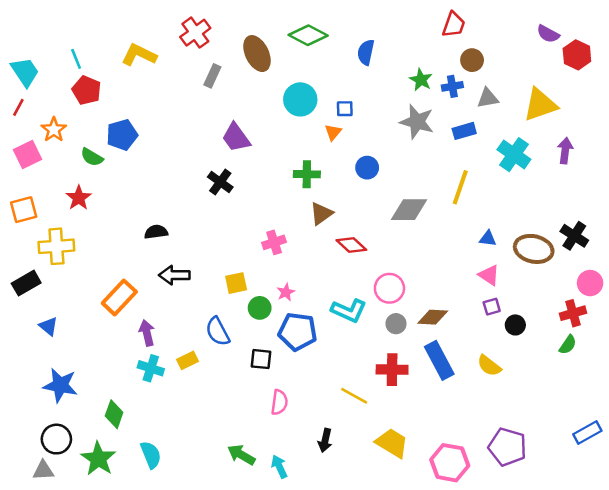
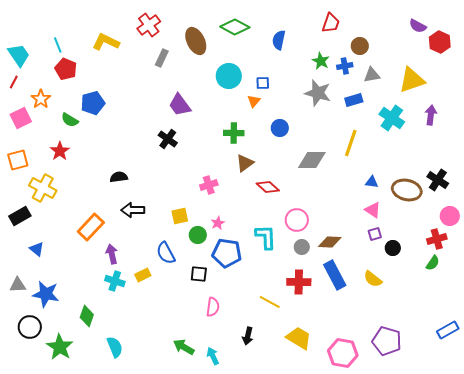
red trapezoid: (454, 25) -> (331, 23), moved
yellow cross: (56, 246) -> (43, 188), turned 32
cyan L-shape: (349, 311) -> (266, 237), turned -116
black circle: (56, 439) -> (30, 327), moved
green star: (98, 459) -> (60, 347), moved
gray triangle: (43, 471) -> (18, 285), moved

